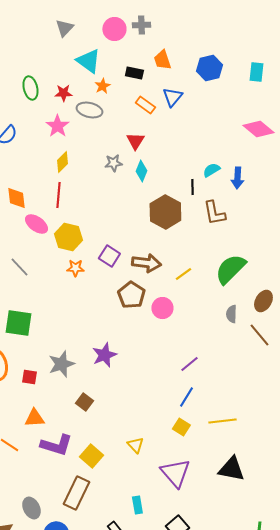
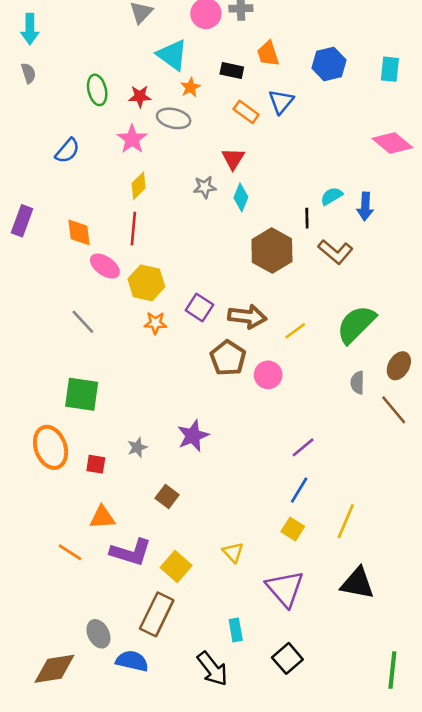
brown L-shape: (214, 213) -> (335, 252), turned -40
gray star: (61, 364) -> (137, 447), size x0.6
yellow line: (222, 421) -> (346, 521), turned -60

